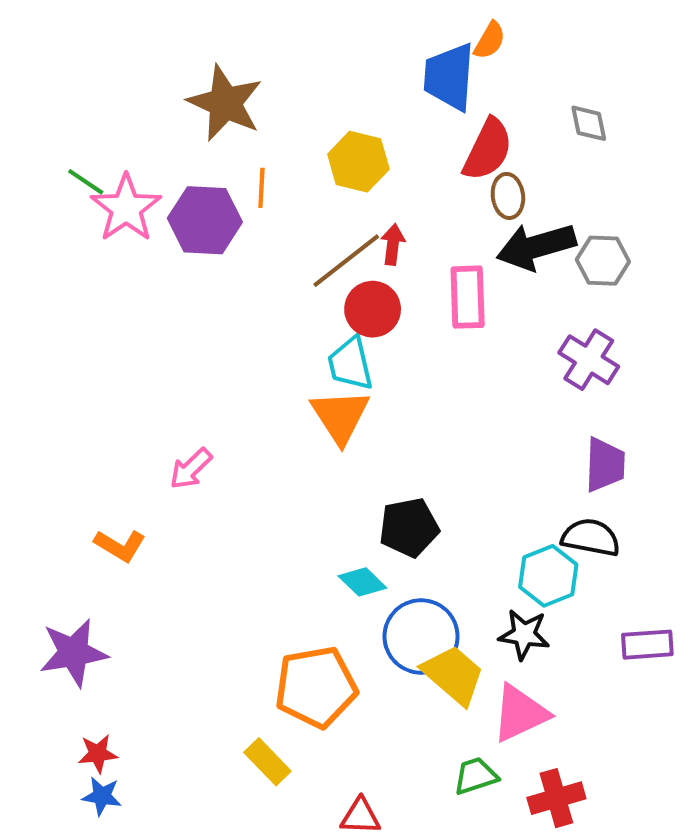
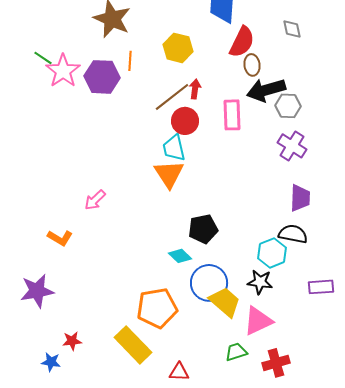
gray hexagon: (603, 261) -> (288, 106), moved
red star: (98, 754) -> (72, 341), moved
yellow rectangle: (267, 762) -> (133, 345), size x1.6

